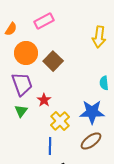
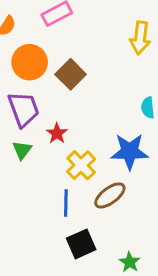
brown ellipse: (91, 141) -> (110, 195), moved

